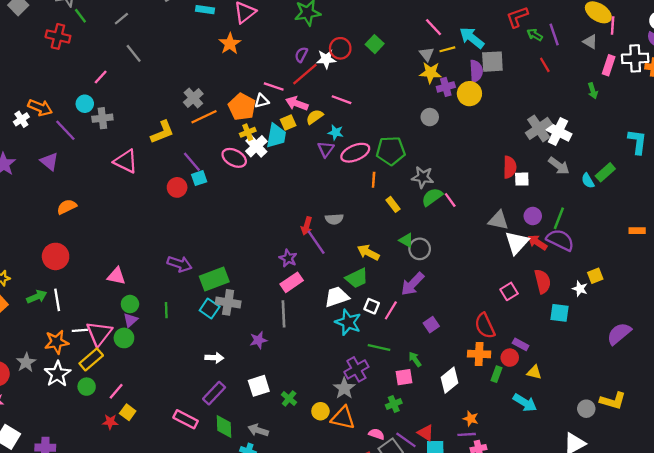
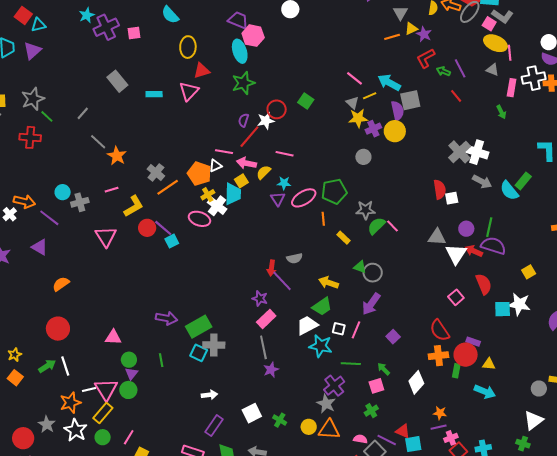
orange star: (230, 44) -> (117, 156), moved
pink line: (101, 77) -> (112, 190), moved, turned 40
pink triangle: (126, 161) -> (106, 237), turned 40
cyan semicircle: (588, 181) -> (509, 191), size x1.5
red circle: (177, 187) -> (147, 228), moved
white star: (580, 289) -> (519, 304), moved, size x1.6
purple star: (258, 340) -> (271, 370), moved
red circle: (510, 358) -> (466, 355), size x1.5

